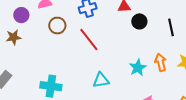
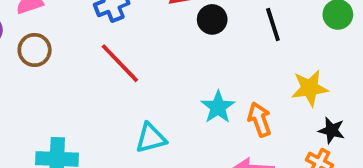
brown circle: (57, 26) -> (35, 50), moved
orange arrow: (161, 62) -> (260, 119), moved

